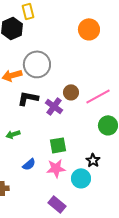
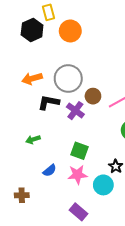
orange circle: (89, 29) -> (70, 31), moved
gray circle: (37, 64) -> (68, 79), moved
green square: (58, 145) -> (80, 151), turned 30

